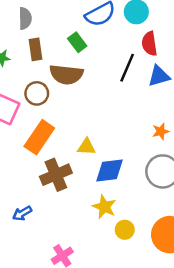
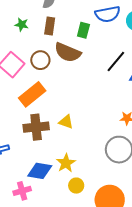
green rectangle: (77, 42) -> (83, 30), turned 35
yellow triangle: (86, 147) -> (66, 122), moved
blue diamond: (109, 171) -> (40, 171), moved

